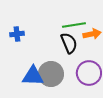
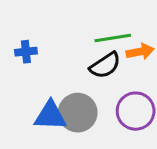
black semicircle: (69, 43) -> (105, 65), turned 80

